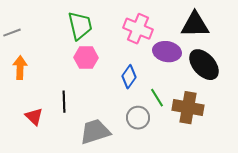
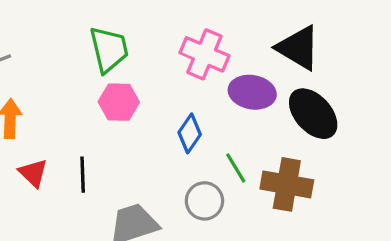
black triangle: (195, 25) -> (298, 48), turned 32
red triangle: (34, 117) -> (33, 173), moved

